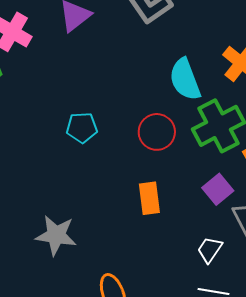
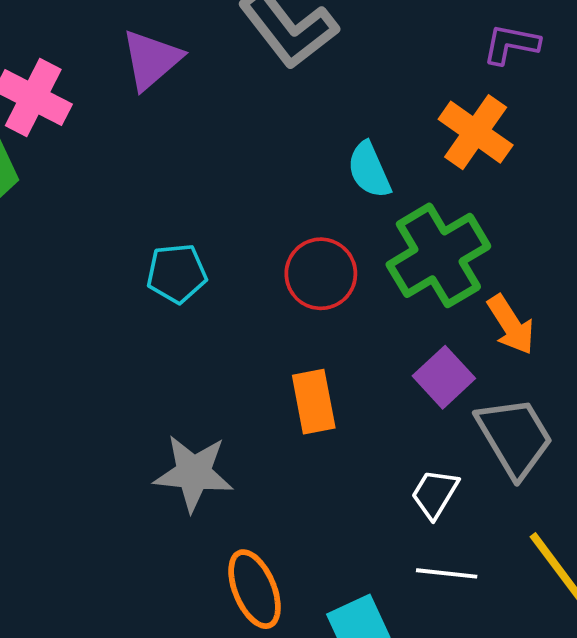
cyan semicircle: (185, 79) -> (369, 170), size x0.7
gray star: (56, 235) -> (194, 473), moved

